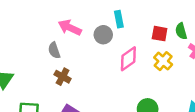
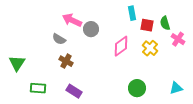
cyan rectangle: (119, 19) -> (132, 13), moved
gray circle: (103, 35) -> (91, 29), moved
gray semicircle: (54, 50) -> (59, 39), turned -40

